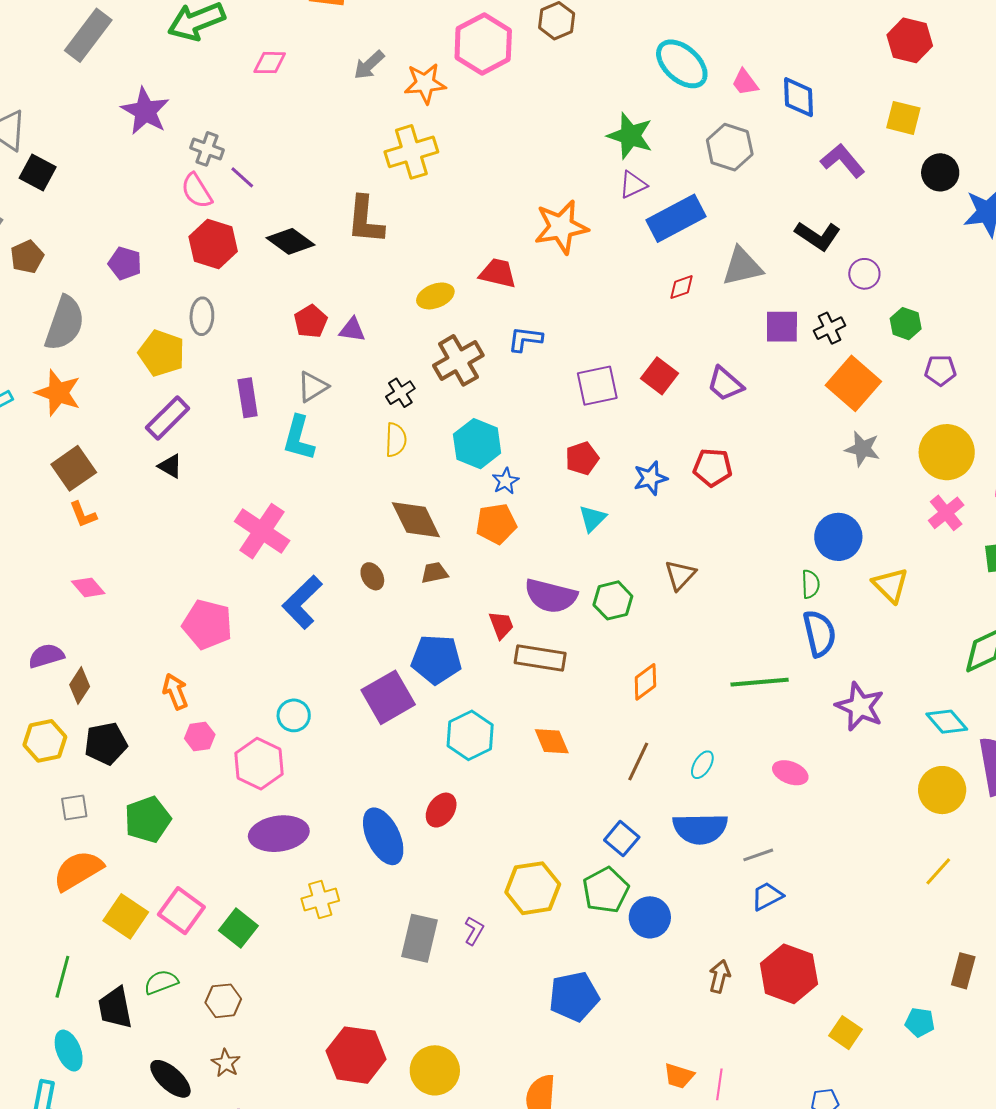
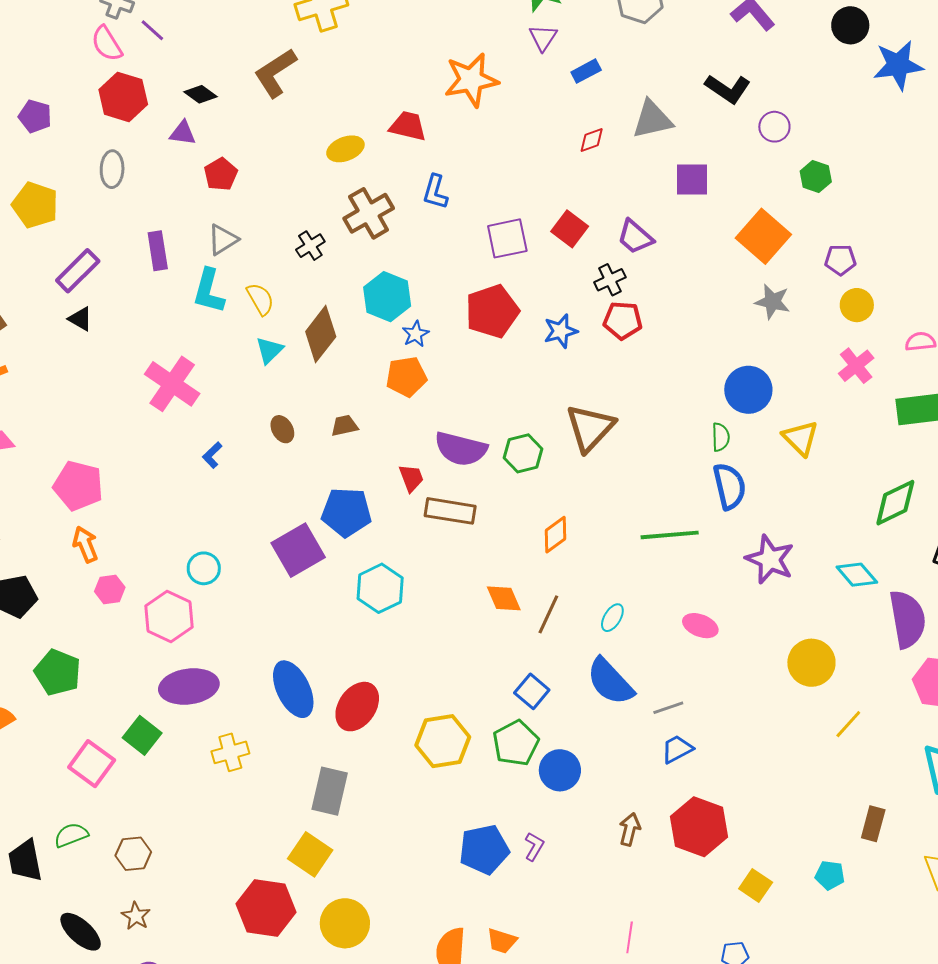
purple triangle: (633, 185) -> (543, 38), turned -32
blue rectangle: (676, 218) -> (586, 71), size x0.5
brown L-shape: (365, 220) -> (275, 73), turned 52
black diamond: (291, 241) -> (201, 94), size x0.7
black cross: (830, 328) -> (610, 280), moved
purple triangle: (352, 330) -> (183, 133), moved
blue L-shape: (525, 339) -> (435, 192), turned -81
yellow pentagon: (162, 353) -> (35, 205), moved
purple pentagon: (940, 370) -> (840, 260), moved
yellow semicircle: (396, 440) -> (260, 299), moved, turned -32
yellow circle: (947, 452) -> (857, 305), size x0.6
red pentagon: (582, 458) -> (492, 311), size x1.6
cyan triangle: (592, 518) -> (269, 350), moved
brown diamond: (416, 520) -> (321, 334), moved, turned 64
brown triangle: (680, 575) -> (590, 428), size x1.6
blue L-shape: (302, 602) -> (212, 455), size x0.5
pink pentagon: (207, 624) -> (78, 486), moved
orange diamond: (552, 741) -> (504, 598), moved
yellow circle: (942, 790) -> (811, 663), moved
red ellipse: (441, 810) -> (357, 707), moved, size x1.4
green pentagon: (148, 819) -> (58, 672), turned -30
blue semicircle: (700, 829) -> (610, 682), turned 48
yellow square: (126, 916) -> (310, 854), moved
green square: (238, 928) -> (142, 735), moved
purple L-shape: (474, 931) -> (534, 847), moved
orange trapezoid: (679, 1076) -> (502, 941), moved

